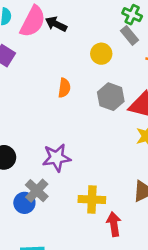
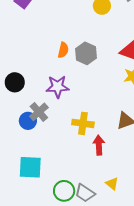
orange semicircle: (64, 88) -> (63, 50), moved
gray hexagon: (111, 97) -> (86, 53), moved

